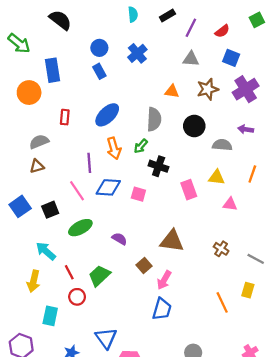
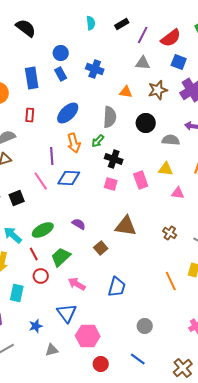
red semicircle: (222, 31) -> (171, 38), size x1.5
blue cross: (137, 53) -> (95, 69), moved, turned -30
blue rectangle: (52, 70) -> (32, 78), moved
pink square: (138, 194) -> (111, 184), moved
green ellipse: (80, 228) -> (43, 230), moved
pink arrow: (164, 280) -> (77, 284), moved, turned 90

